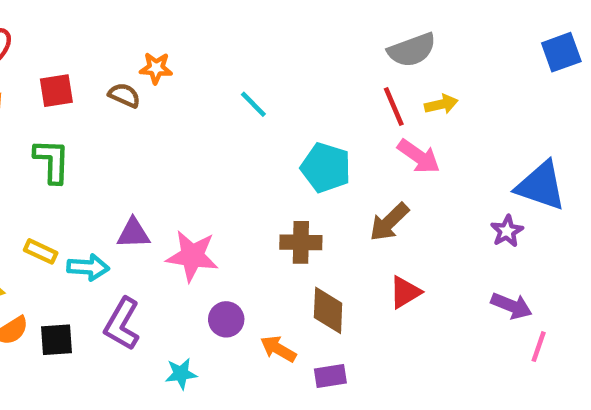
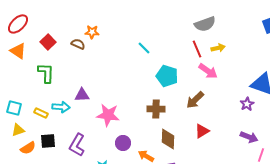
red square: (56, 91) -> (48, 42), turned -35
cyan line: (253, 104) -> (144, 48), moved
purple triangle: (133, 233) -> (82, 95), moved
cyan arrow: (88, 267) -> (61, 107), moved
black square: (56, 340) -> (48, 141), moved

